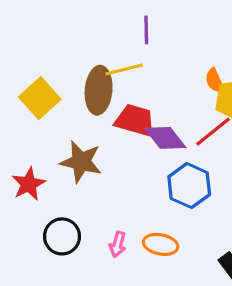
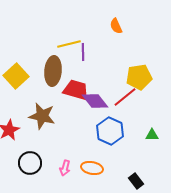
purple line: (146, 30) -> (83, 52), moved
yellow line: (124, 70) -> (69, 44), moved
orange semicircle: (215, 81) -> (116, 26), moved

